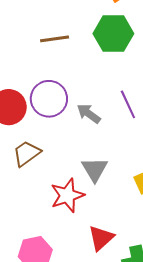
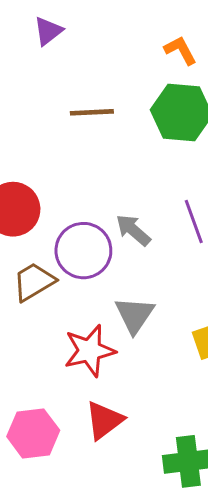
purple circle: (49, 99) -> (83, 251), moved
red triangle: (101, 238) -> (104, 420), moved

